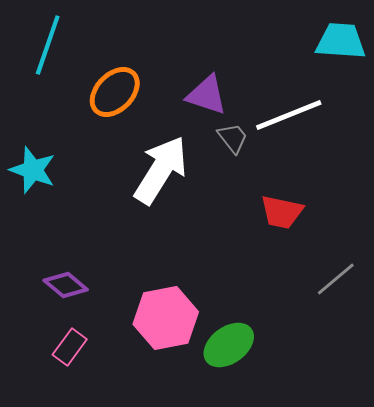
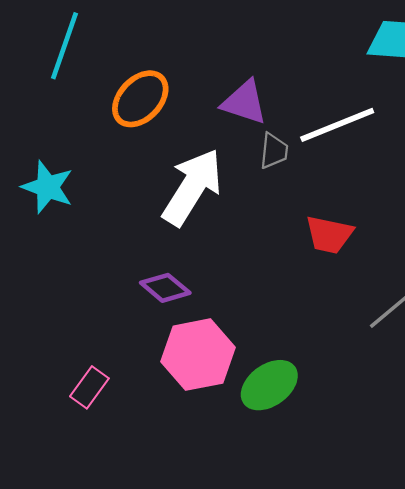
gray trapezoid: (233, 138) -> (274, 151), turned 44
purple diamond: (66, 285) -> (165, 288), moved

